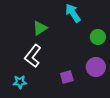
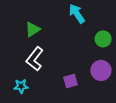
green triangle: (40, 28) -> (33, 29), moved

